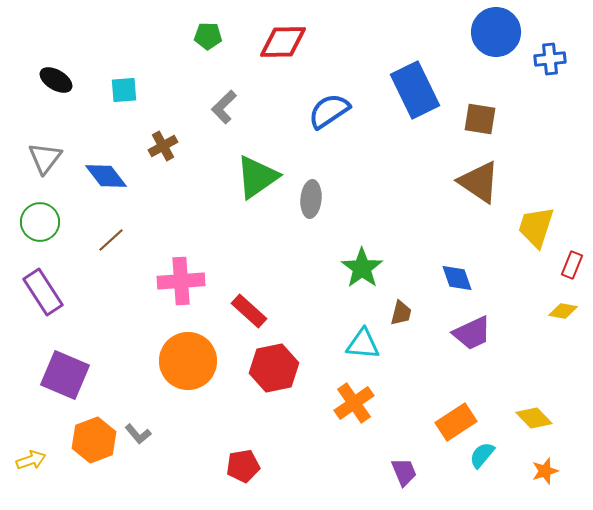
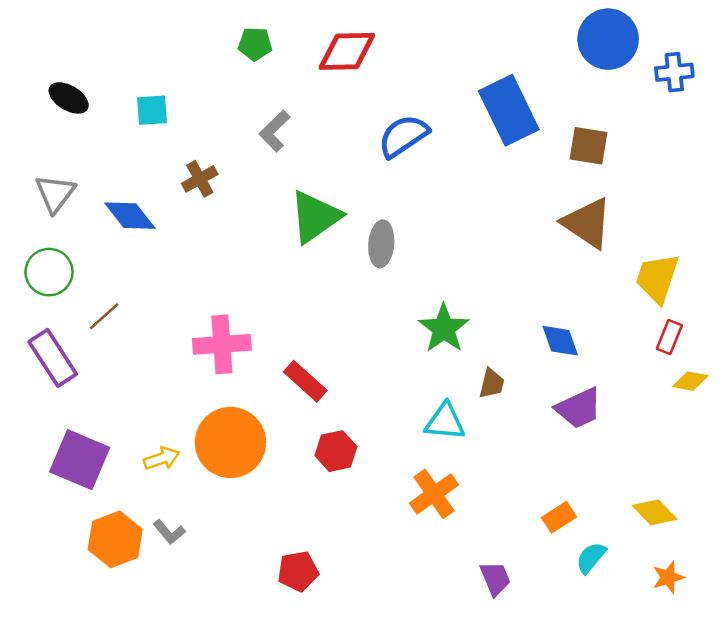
brown line: (111, 240) -> (104, 316), moved
red rectangle: (572, 265) -> (669, 337), moved
red hexagon: (274, 368) -> (336, 451), size x0.7
orange rectangle: (456, 422) -> (559, 517), size x0.7
yellow arrow: (31, 460) -> (162, 458), moved

